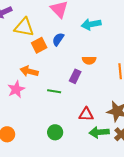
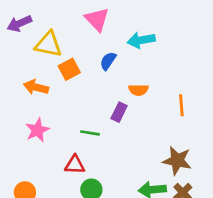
blue semicircle: (58, 39) -> (108, 61), moved
orange arrow: (29, 71) -> (36, 87), moved
red triangle: (86, 114) -> (75, 165), moved

